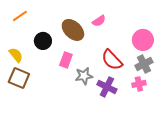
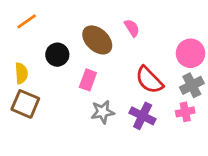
pink semicircle: (99, 21) -> (132, 28), turned -88
yellow semicircle: (16, 55) -> (21, 73), turned 35
gray star: (84, 76) -> (103, 112), moved

